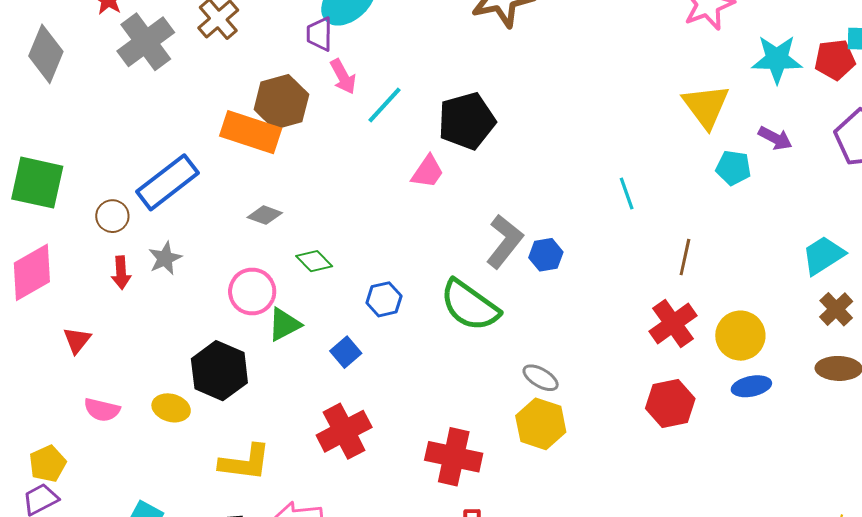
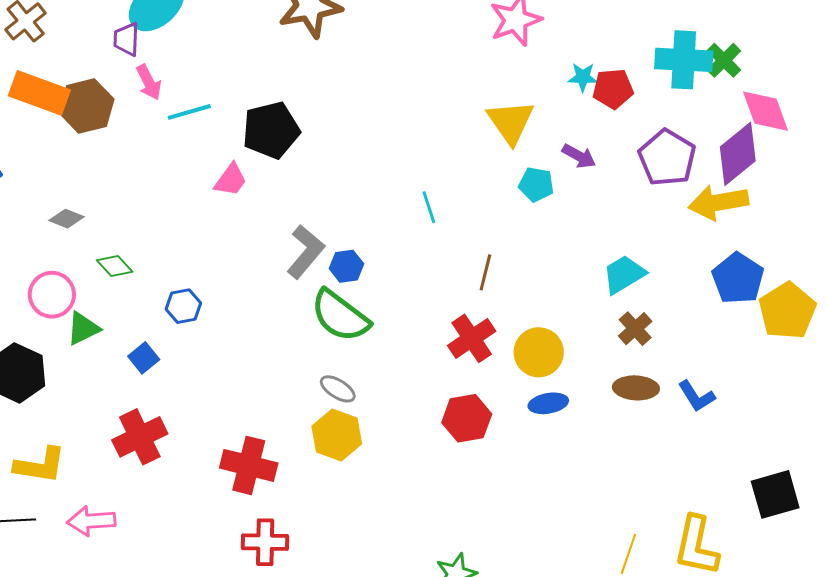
cyan star: (777, 59) -> (583, 77), size x0.6
red pentagon: (835, 60) -> (613, 89), moved
cyan line: (384, 105) -> (189, 112), turned 30
orange rectangle: (251, 132) -> (39, 93), moved
green semicircle: (470, 305) -> (340, 316), moved

